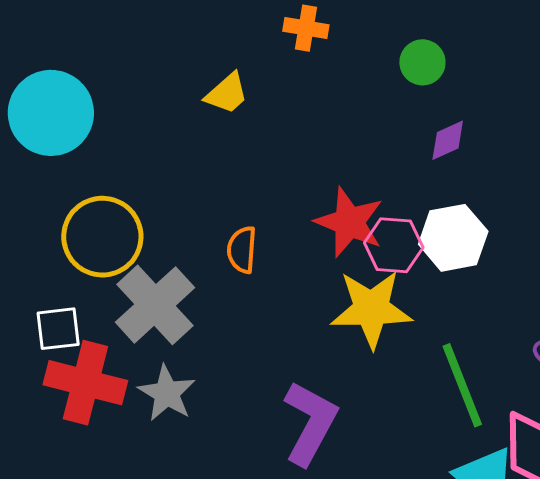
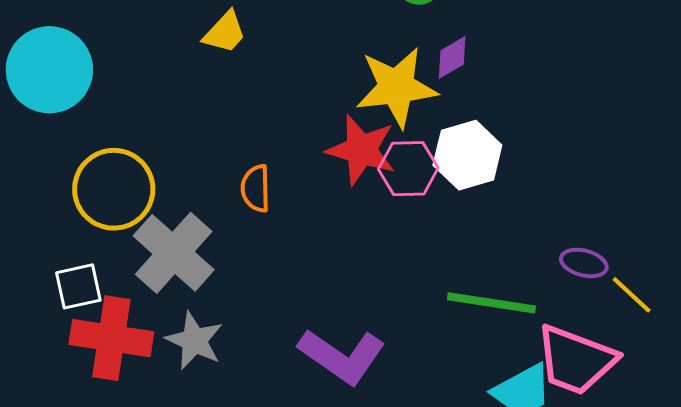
yellow star: (371, 309) -> (397, 87), moved
green line: (462, 385) -> (491, 303), turned -54
purple L-shape: (310, 423) -> (342, 356), turned 102

